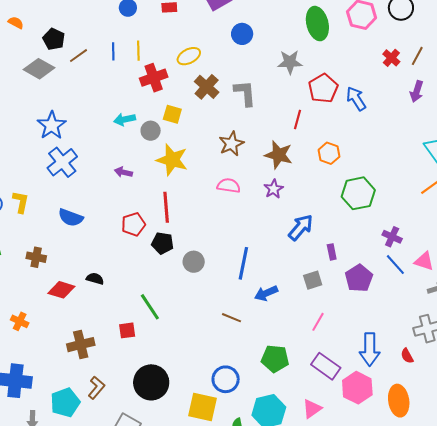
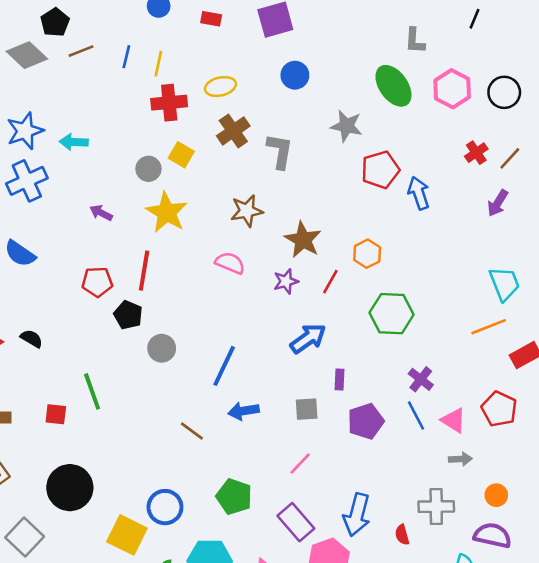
green ellipse: (317, 24) -> (393, 86), turned -36
cyan arrow: (125, 119) -> (74, 142), moved
red line: (298, 120) -> (330, 282), moved

